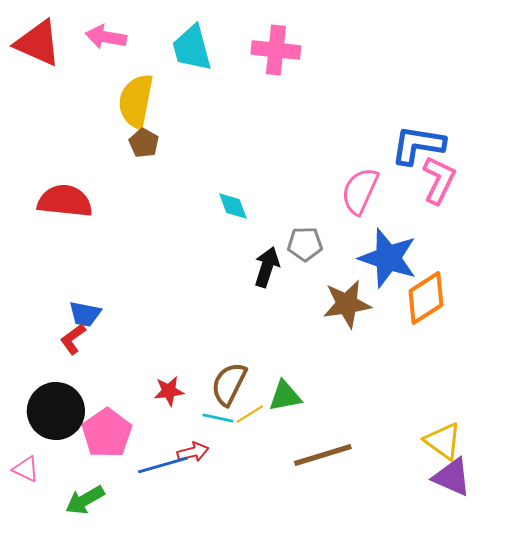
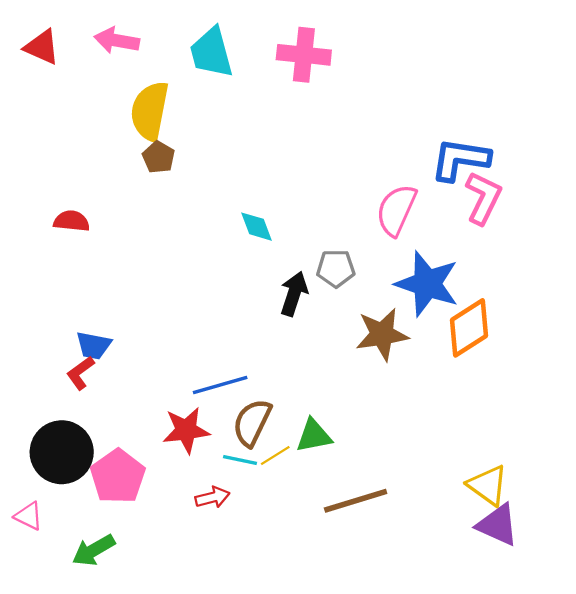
red triangle: (38, 43) -> (42, 47), size x0.7
red semicircle: (65, 201) -> (72, 221), size x0.6
red star: (169, 391) -> (186, 430), size x1.4
blue line: (163, 465) -> (220, 385), moved

